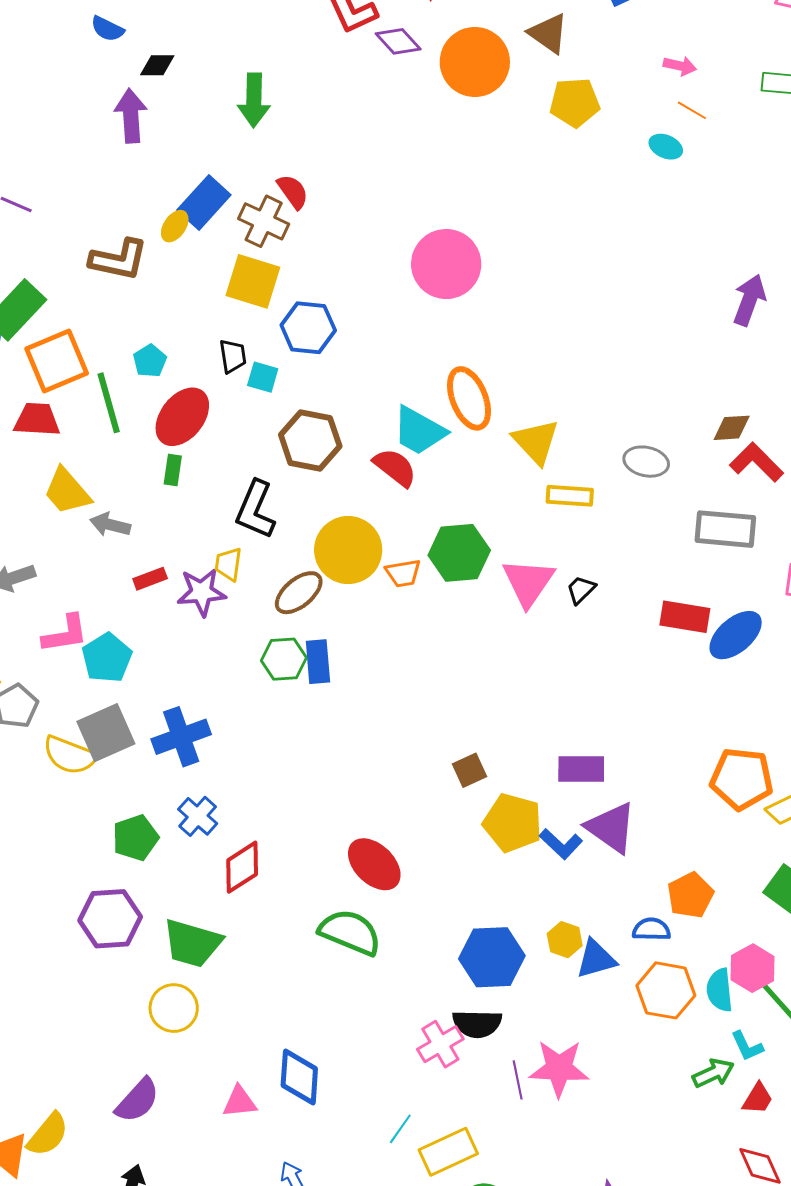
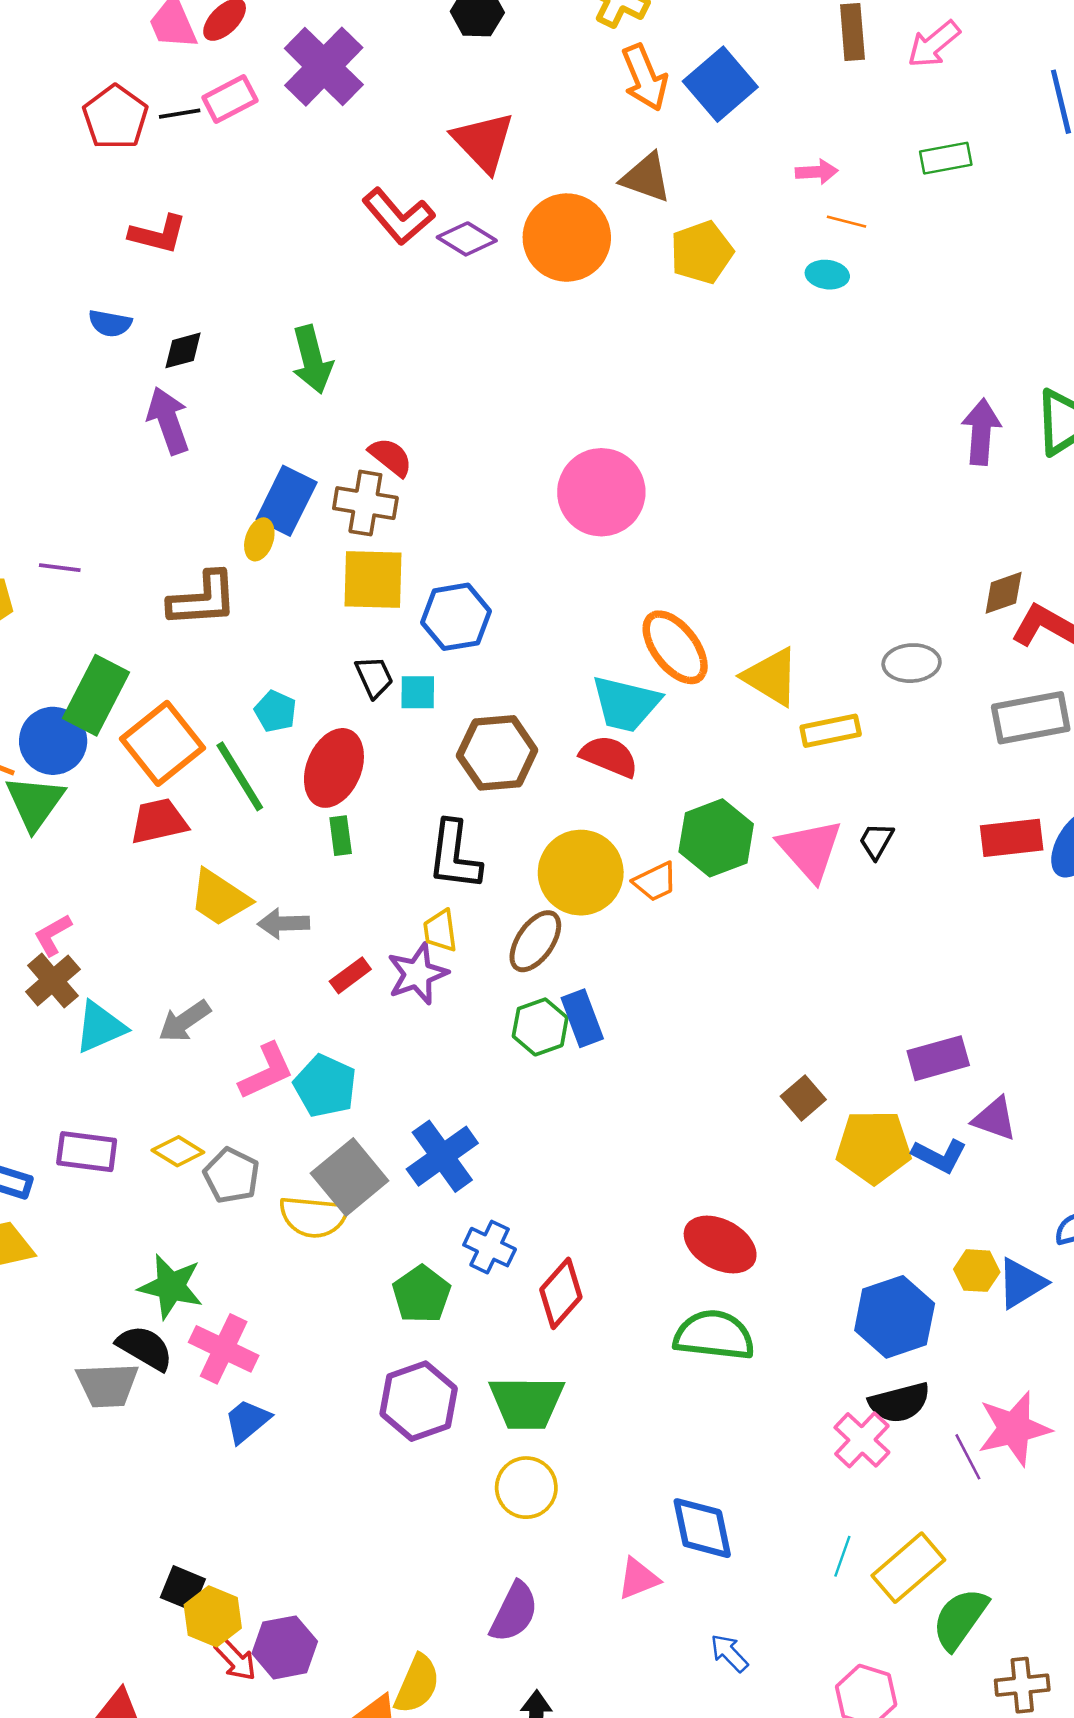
purple triangle: (611, 828) -> (995, 1119), size x0.7

